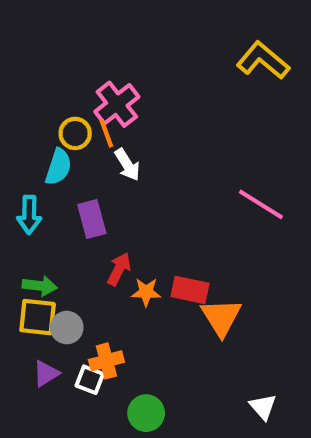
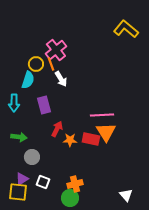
pink line: (261, 204) -> (102, 115), moved, turned -35
yellow square: (38, 317) -> (18, 192), moved
orange triangle: (221, 317) -> (106, 132), moved
orange cross: (106, 361) -> (75, 184), moved

